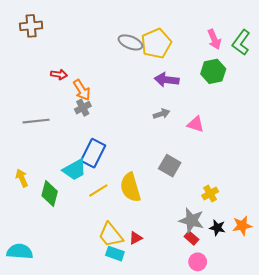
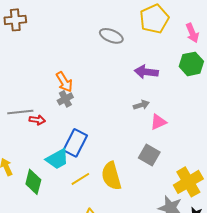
yellow pentagon: (156, 43) -> (154, 19), moved
red arrow: (59, 75) -> (37, 120), moved
pink triangle: (196, 124) -> (158, 122), moved, turned -42
yellow cross: (210, 194) -> (188, 182), size x1.8

